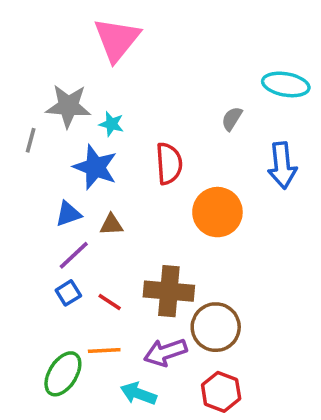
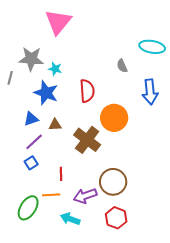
gray semicircle: (232, 119) -> (122, 66), turned -56
brown cross: (169, 291) -> (87, 140), moved, turned 32
red line: (110, 302) -> (61, 174), moved, turned 56

